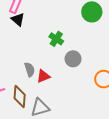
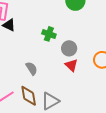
red triangle: (43, 76) -> (71, 65), moved, turned -40

